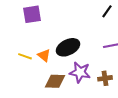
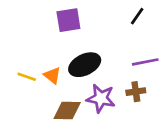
purple square: (32, 14) -> (68, 20), moved
brown cross: (105, 78) -> (136, 92), moved

